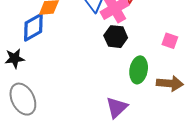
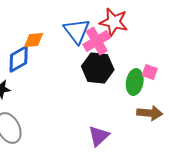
black hexagon: (116, 37) -> (98, 68), size x1.4
green ellipse: (139, 70) -> (135, 82), moved

